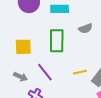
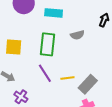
purple line: (45, 72) -> (45, 73), moved

